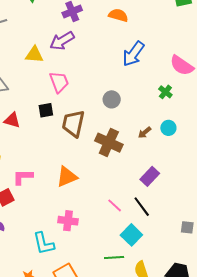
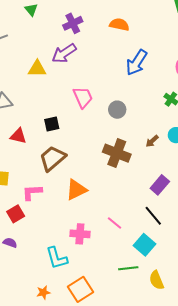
pink trapezoid: (59, 82) -> (83, 97), moved
brown trapezoid: (73, 124) -> (53, 158), moved, turned 40
pink line: (115, 205) -> (114, 223), moved

